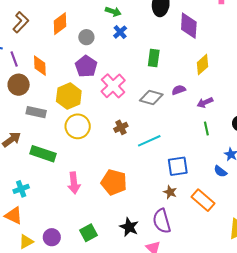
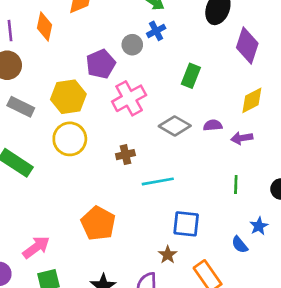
gray circle: (86, 37) -> (132, 45), moved
orange diamond: (40, 66) -> (44, 27), moved
purple arrow: (205, 102) -> (242, 138), moved
pink arrow: (74, 183) -> (36, 247), moved, turned -135

